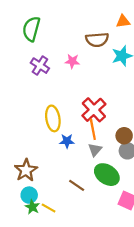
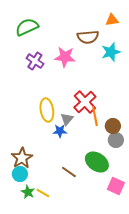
green semicircle: (31, 29) -> (27, 27), turned 50
pink star: (72, 61) -> (65, 57), size x1.5
orange line: (93, 129) -> (95, 116), moved
gray triangle: (95, 150) -> (67, 119), moved
cyan circle: (29, 195) -> (20, 174), moved

